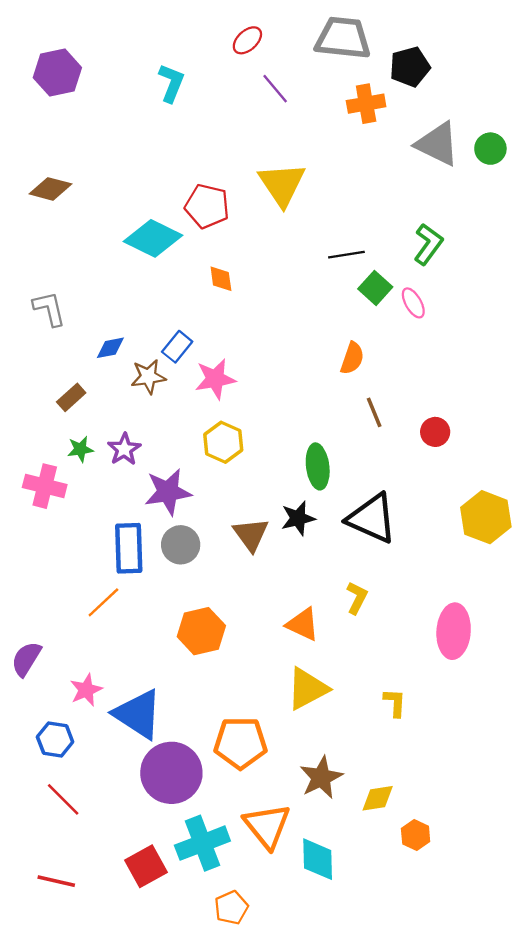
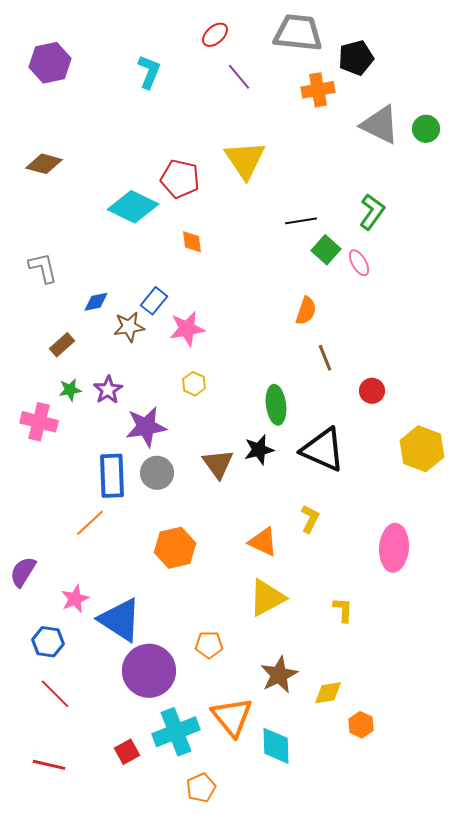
red circle: (435, 432) -> (372, 391), moved
yellow hexagon: (223, 442) -> (194, 384), size x0.7
orange pentagon: (240, 743) -> (209, 645), size x0.6
red square: (146, 866) -> (127, 752), size x0.7

